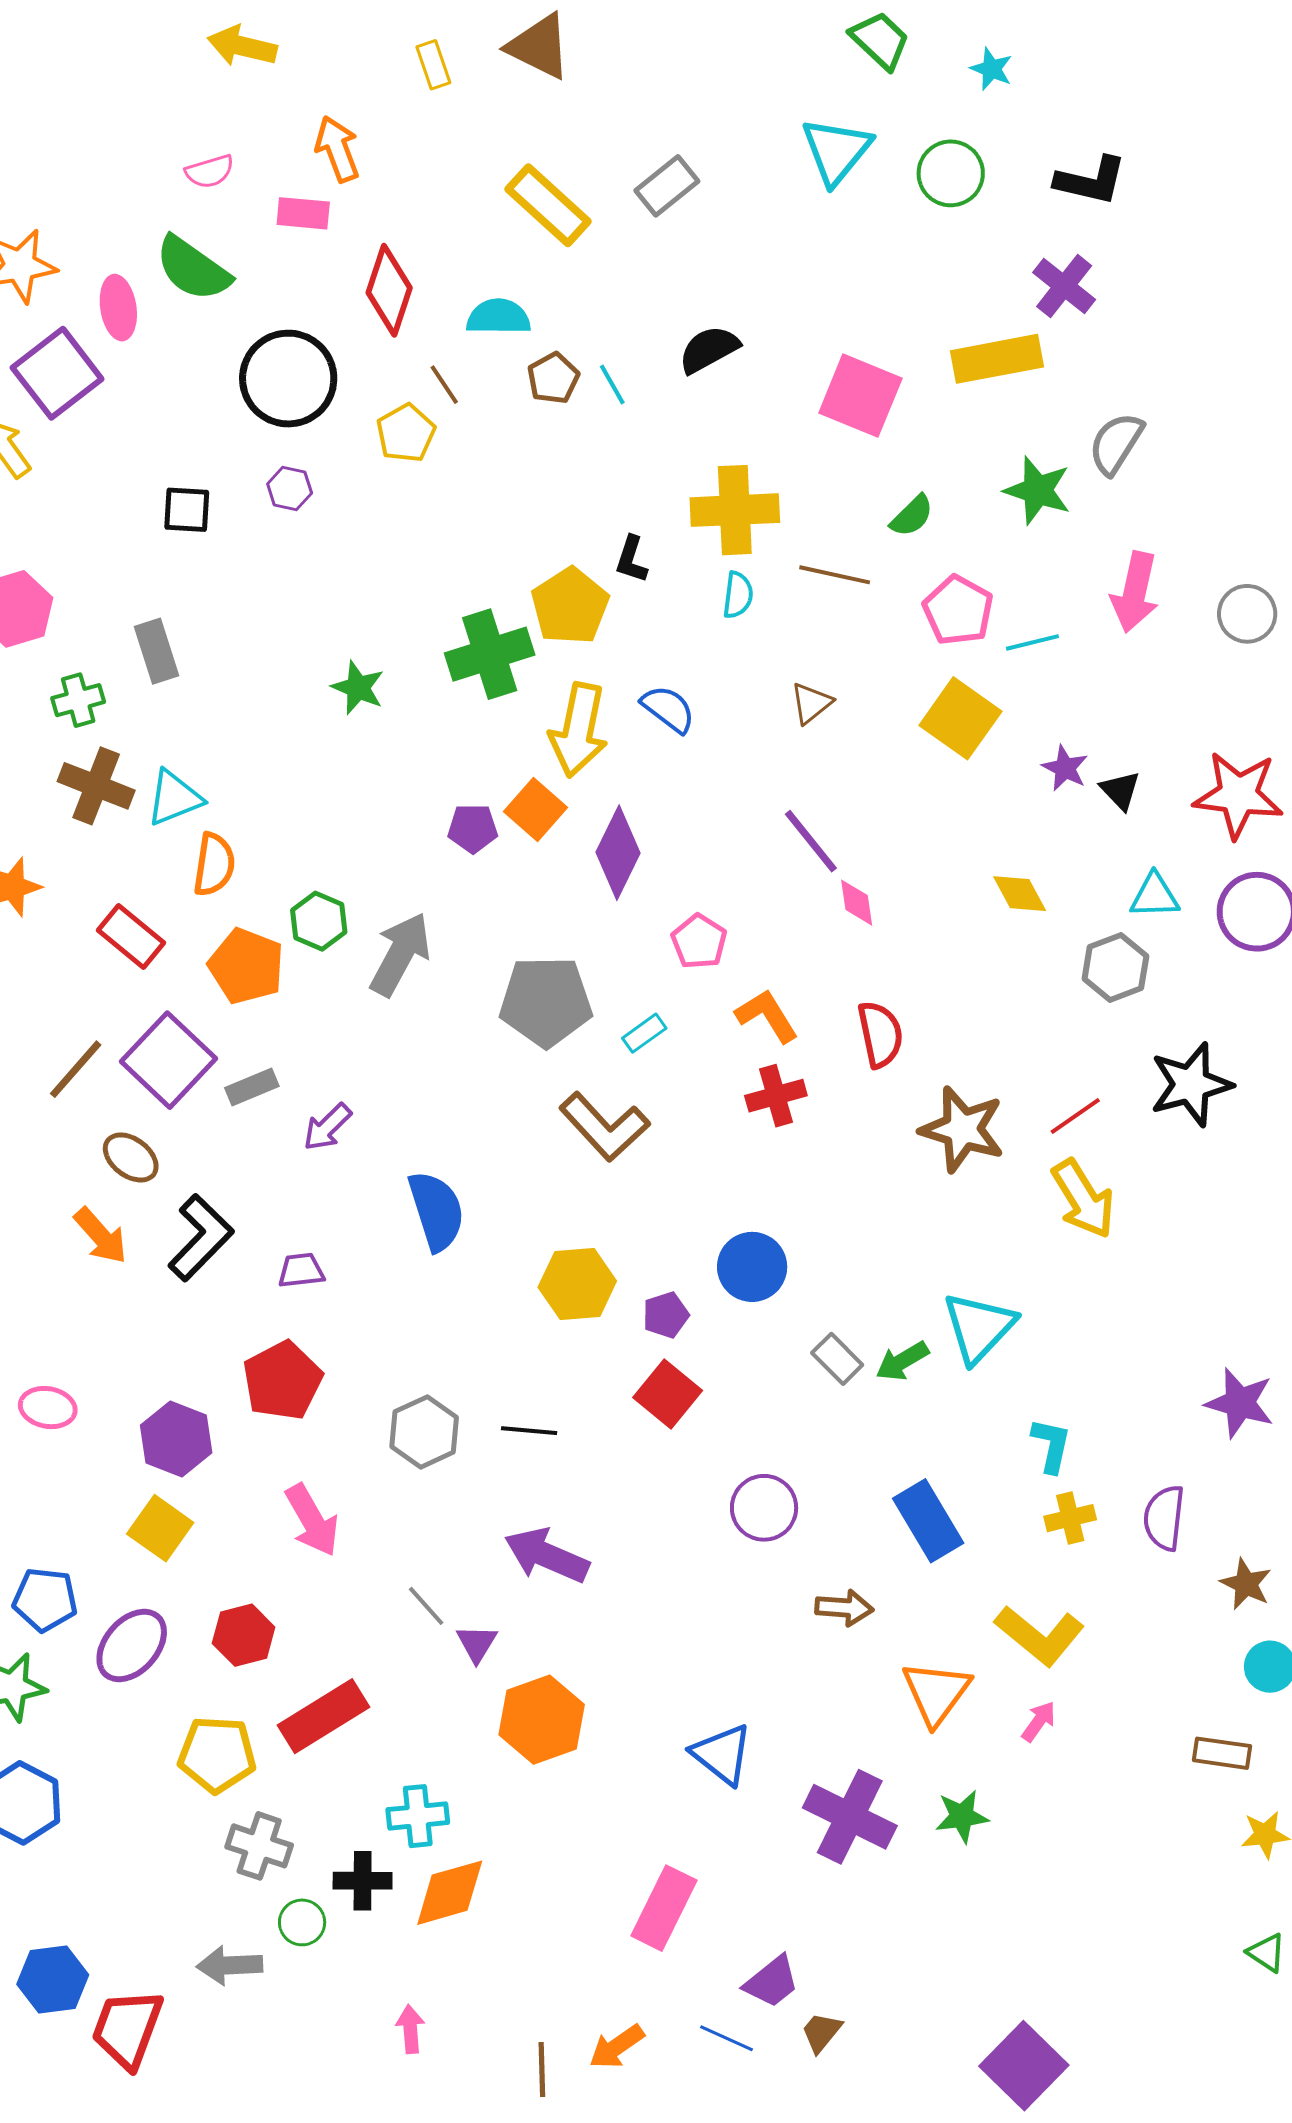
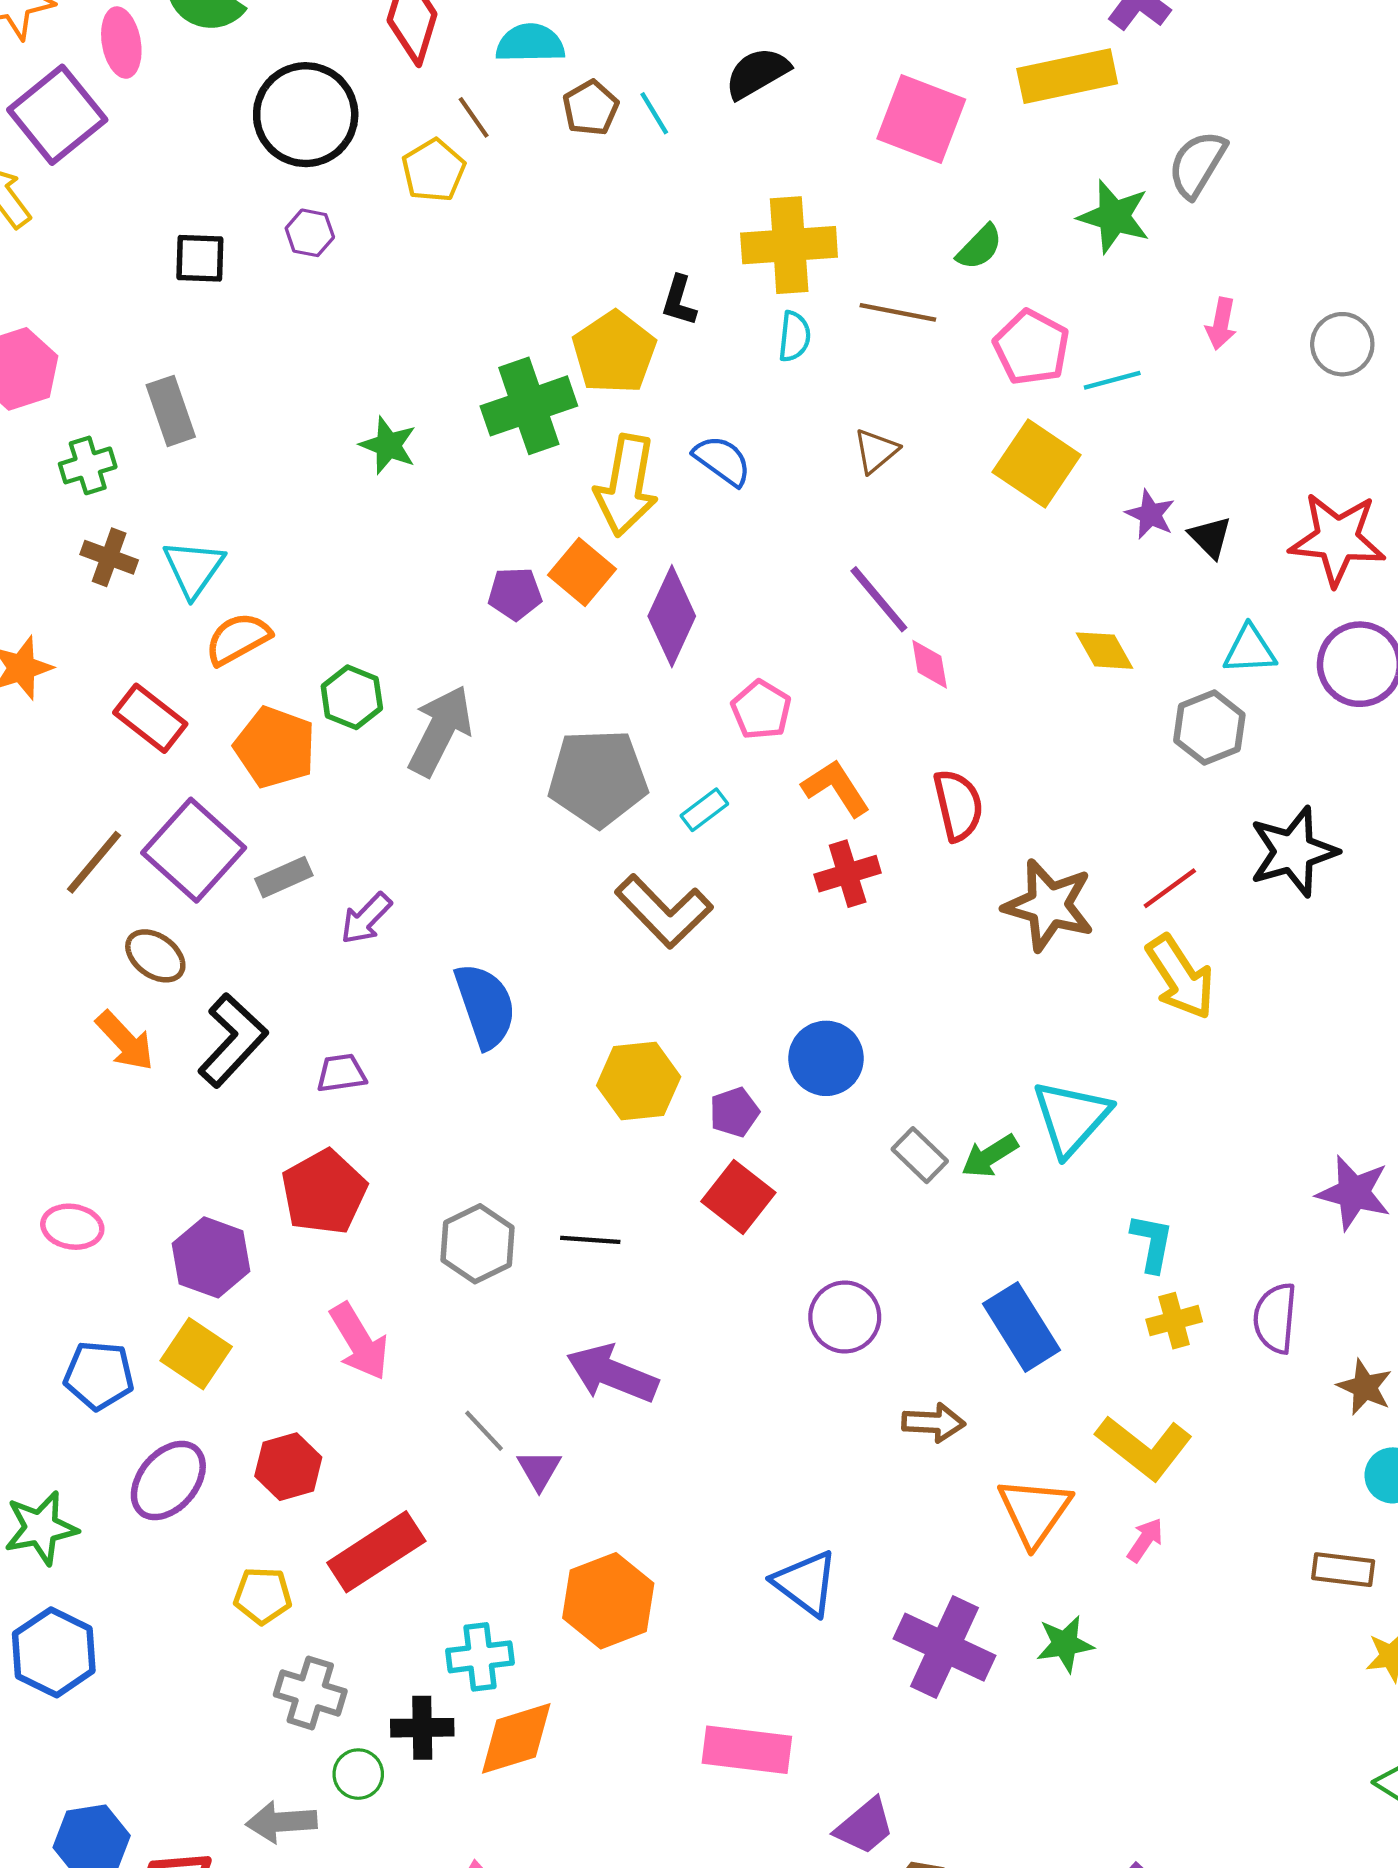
pink arrow: (1135, 592) -> (1221, 324), size x0.6
brown cross: (96, 786) -> (109, 557), size x0.7
cyan triangle: (174, 798) -> (193, 568), turned -32
orange semicircle: (214, 864) -> (238, 639), turned -126
blue pentagon: (45, 1600) -> (99, 1375), moved
orange hexagon: (542, 1720) -> (608, 1601), moved
yellow pentagon: (217, 1754) -> (263, 1596), size x0.7
pink rectangle: (664, 1908) -> (747, 1750), turned 72

